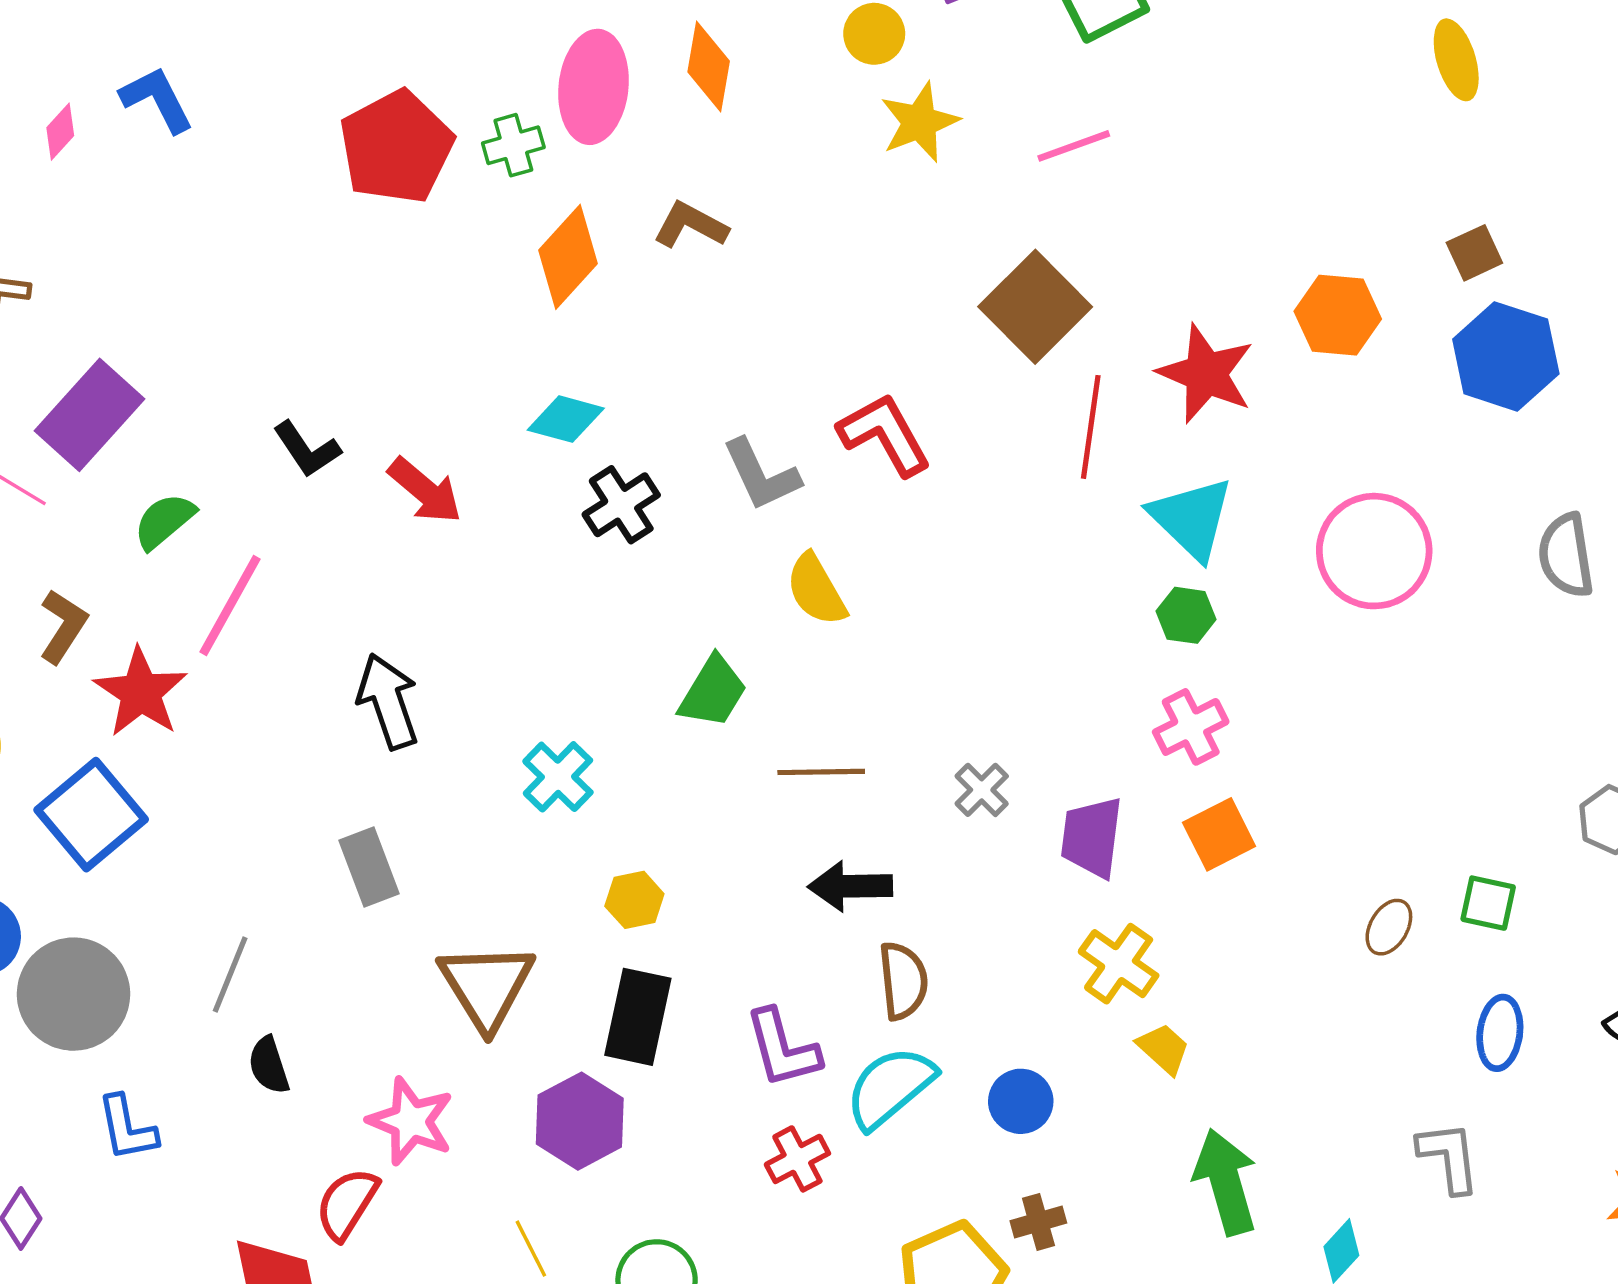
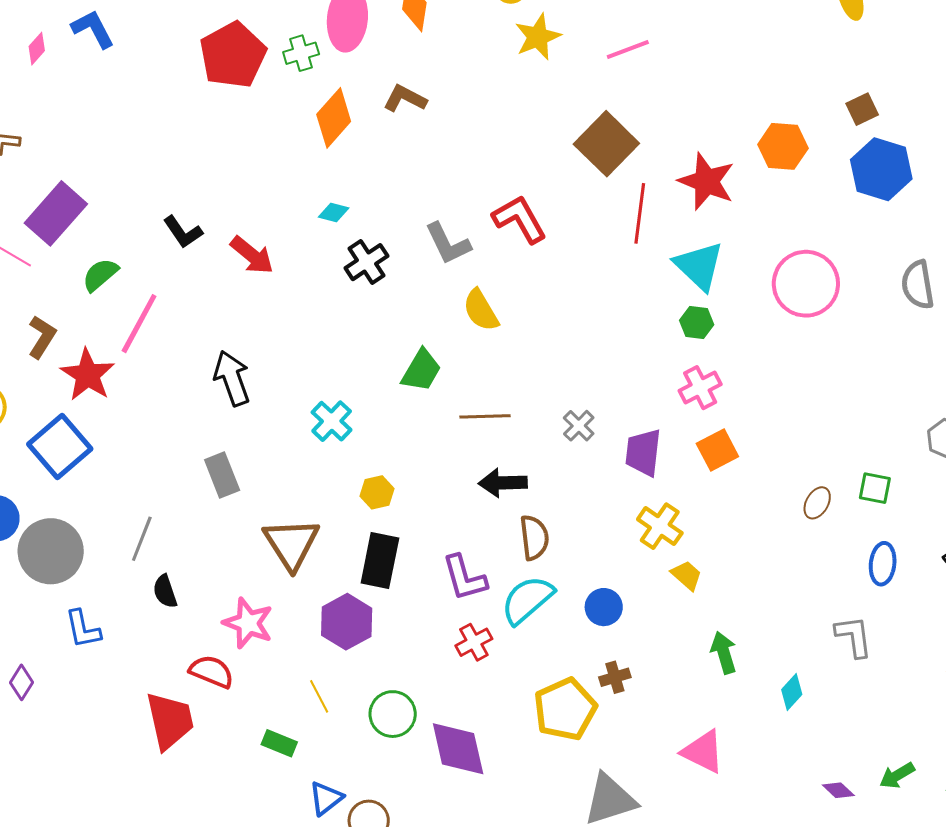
cyan diamond: (566, 419) -> (334, 212), size x0.7
green arrow: (1226, 1182) -> (724, 653), size x0.7
red semicircle: (347, 1204) -> (212, 672), turned 81

